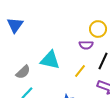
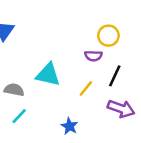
gray semicircle: (23, 72) -> (14, 90), turned -126

